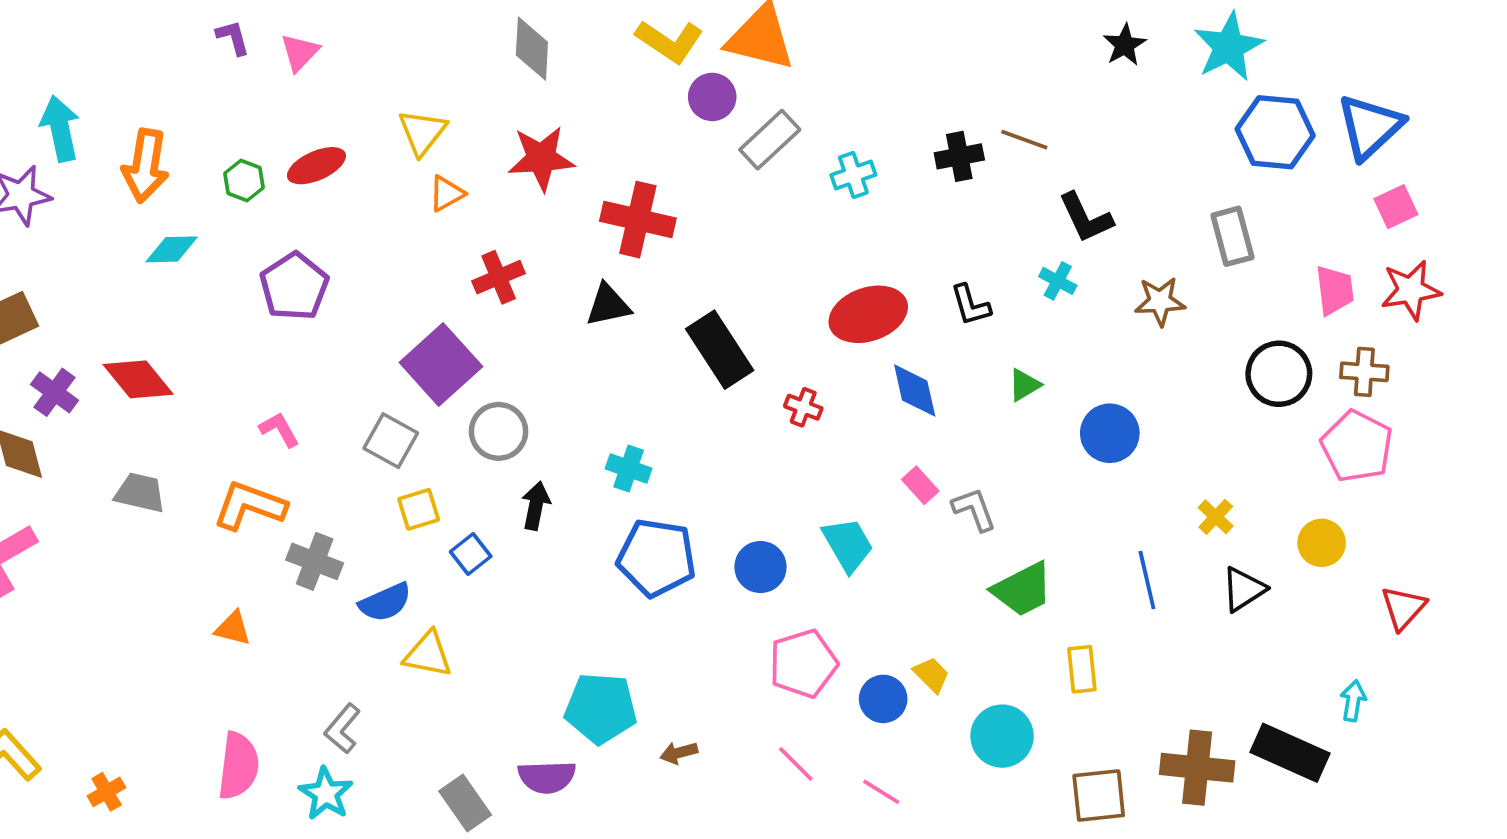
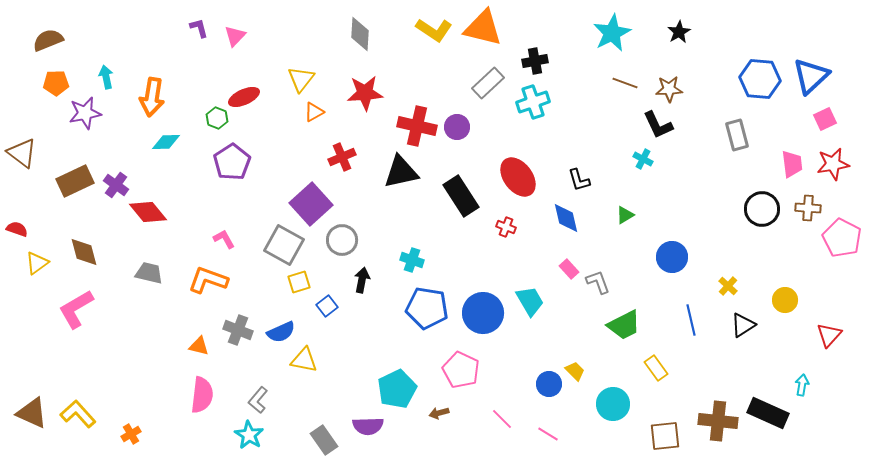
cyan star: (1229, 47) -> (612, 33), moved
purple circle: (712, 97) -> (457, 127), moved
cyan arrow: (60, 129) -> (106, 77), size x0.7
black cross: (959, 156) -> (535, 61), moved
cyan cross: (853, 175) -> (533, 102), size x1.4
green hexagon: (244, 181) -> (217, 118), moved
brown star: (1160, 301) -> (669, 89), moved
black triangle: (608, 305) -> (401, 172), size x1.4
black L-shape: (970, 305) -> (579, 180), moved
red ellipse: (868, 314) -> (518, 177), moved, turned 72
purple cross: (55, 392) -> (116, 185), moved
blue circle: (1110, 433) -> (672, 257), moved
gray square: (391, 441) -> (284, 245), size x1.4
pink pentagon: (1357, 446) -> (842, 238), moved
gray cross: (315, 561) -> (238, 330), moved
blue circle: (761, 567) -> (483, 313), size x1.5
pink pentagon: (803, 664) -> (461, 370), moved, turned -30
yellow rectangle: (1082, 669) -> (656, 368), turned -30
cyan pentagon: (601, 708) -> (397, 389), turned -30
pink semicircle: (238, 766) -> (202, 395), moved

